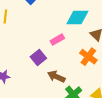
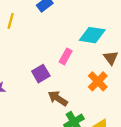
pink rectangle: (57, 40) -> (66, 56), turned -40

